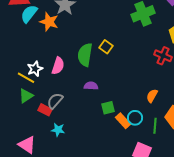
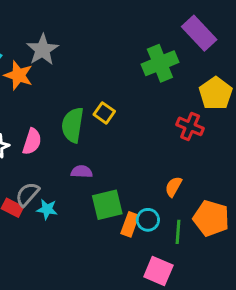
green square: (108, 108) -> (107, 205), size x1.5
orange rectangle: (123, 121) -> (130, 224), turned 63
cyan star: (58, 130) -> (47, 209), moved

